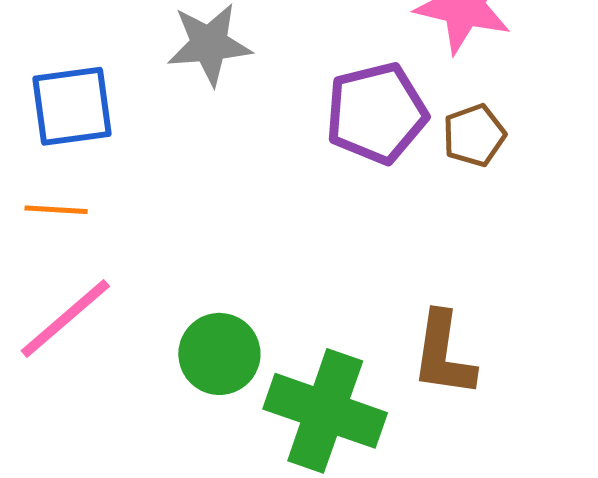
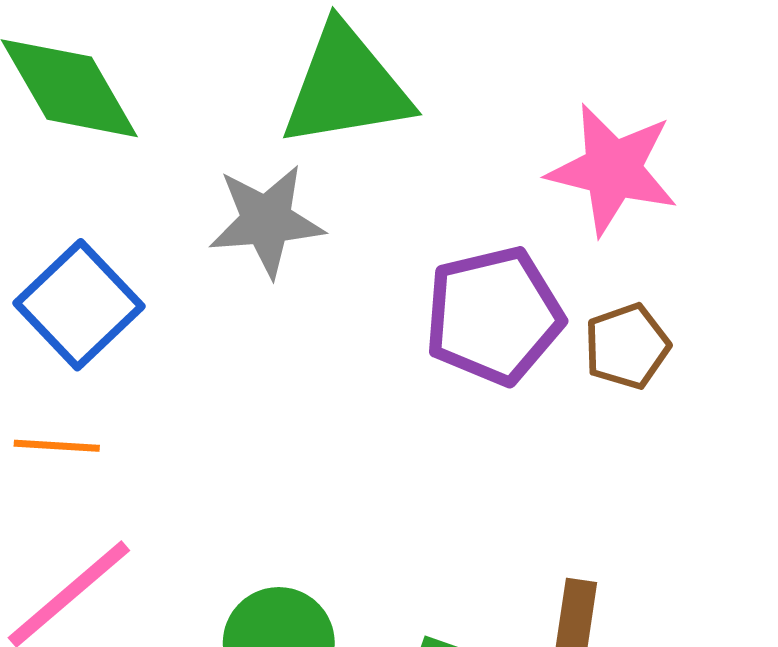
blue square: (72, 106) -> (79, 305), turned -36

